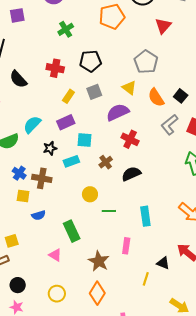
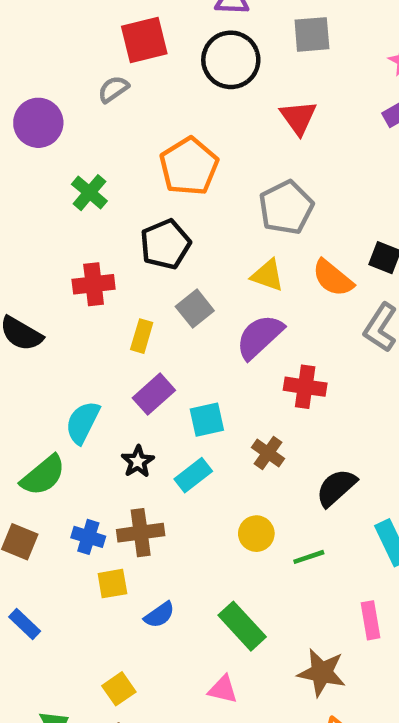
orange pentagon: (112, 17) -> (189, 166), moved
gray pentagon: (146, 62) -> (286, 207), turned 30
black semicircle: (131, 174) -> (336, 488), moved

